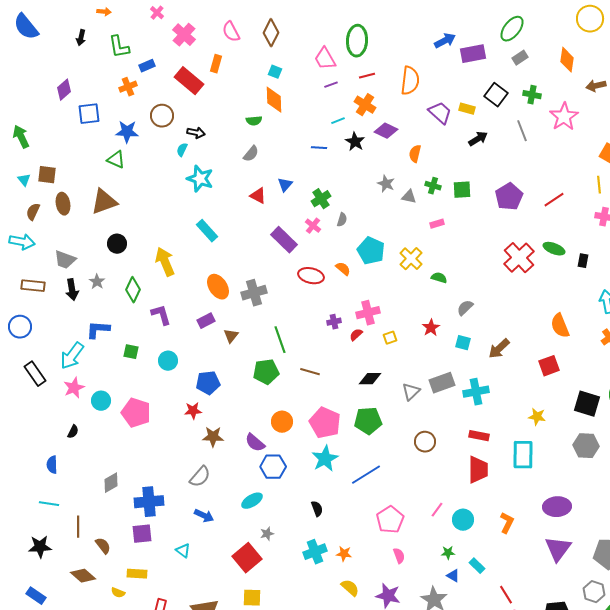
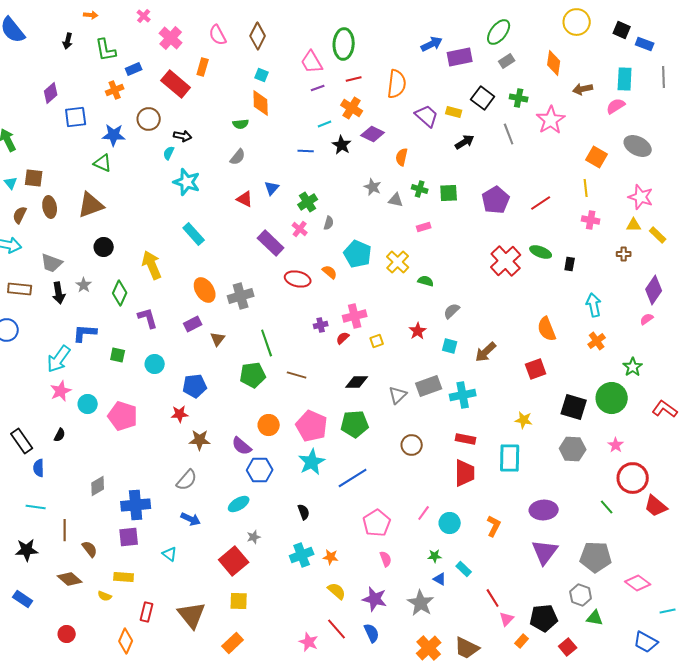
black rectangle: (35, 374) -> (22, 441), moved

